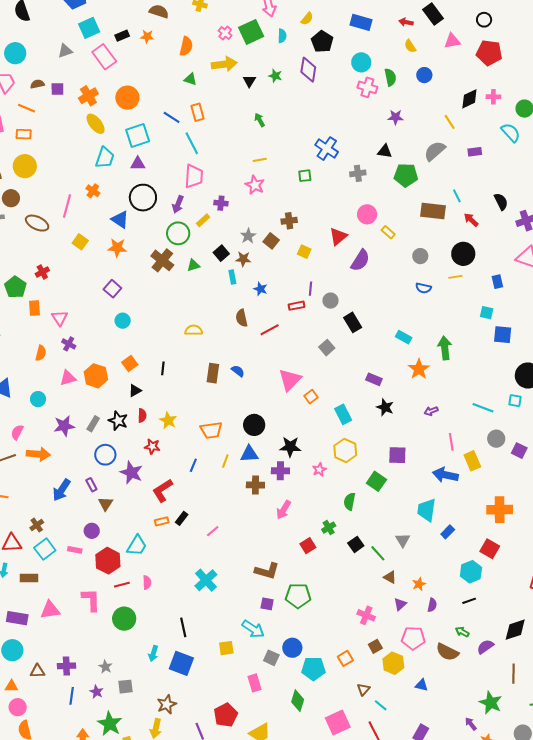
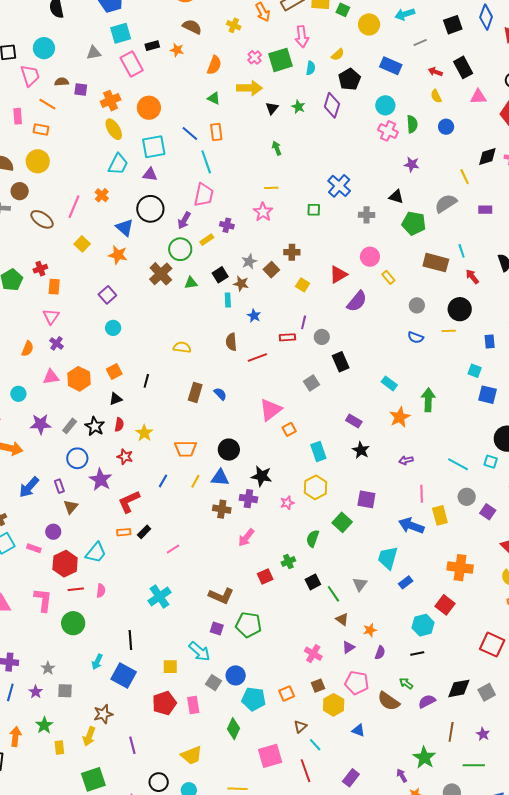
orange rectangle: (35, 308) -> (54, 287), moved
red pentagon: (226, 715) -> (164, 703), moved
green star: (110, 724) -> (44, 725), size x0.7

